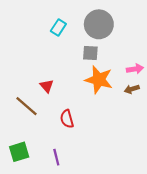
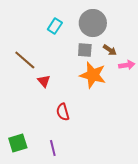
brown arrow: (132, 89) -> (110, 50), moved, turned -128
brown line: (27, 106) -> (25, 60), moved

